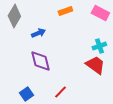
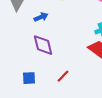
blue square: (26, 94) -> (29, 78), turned 32

